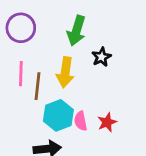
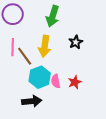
black star: (101, 57) -> (76, 42), moved
brown line: (38, 86) -> (25, 56), turned -42

